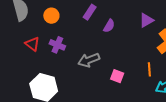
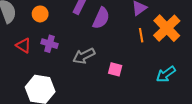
purple semicircle: (109, 26) -> (101, 18), size x1.5
orange line: (149, 69) -> (141, 35), moved

